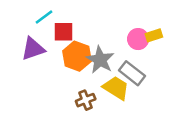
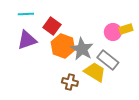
cyan line: (44, 17) -> (26, 14), moved, turned 35
red square: (64, 32) -> (52, 26), turned 36
brown cross: (86, 100) -> (70, 82), turned 35

